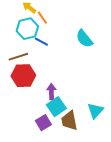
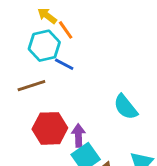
cyan semicircle: (84, 39) -> (126, 107), moved
red hexagon: (23, 76) -> (50, 128), moved

